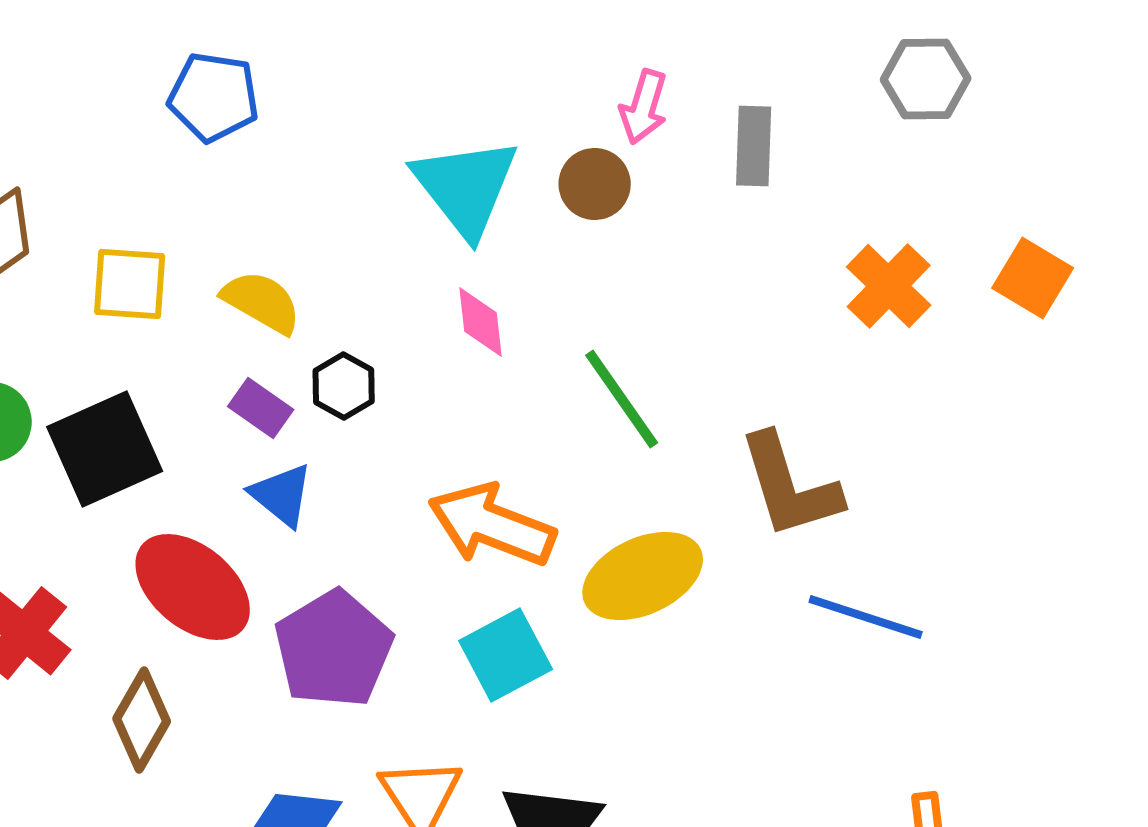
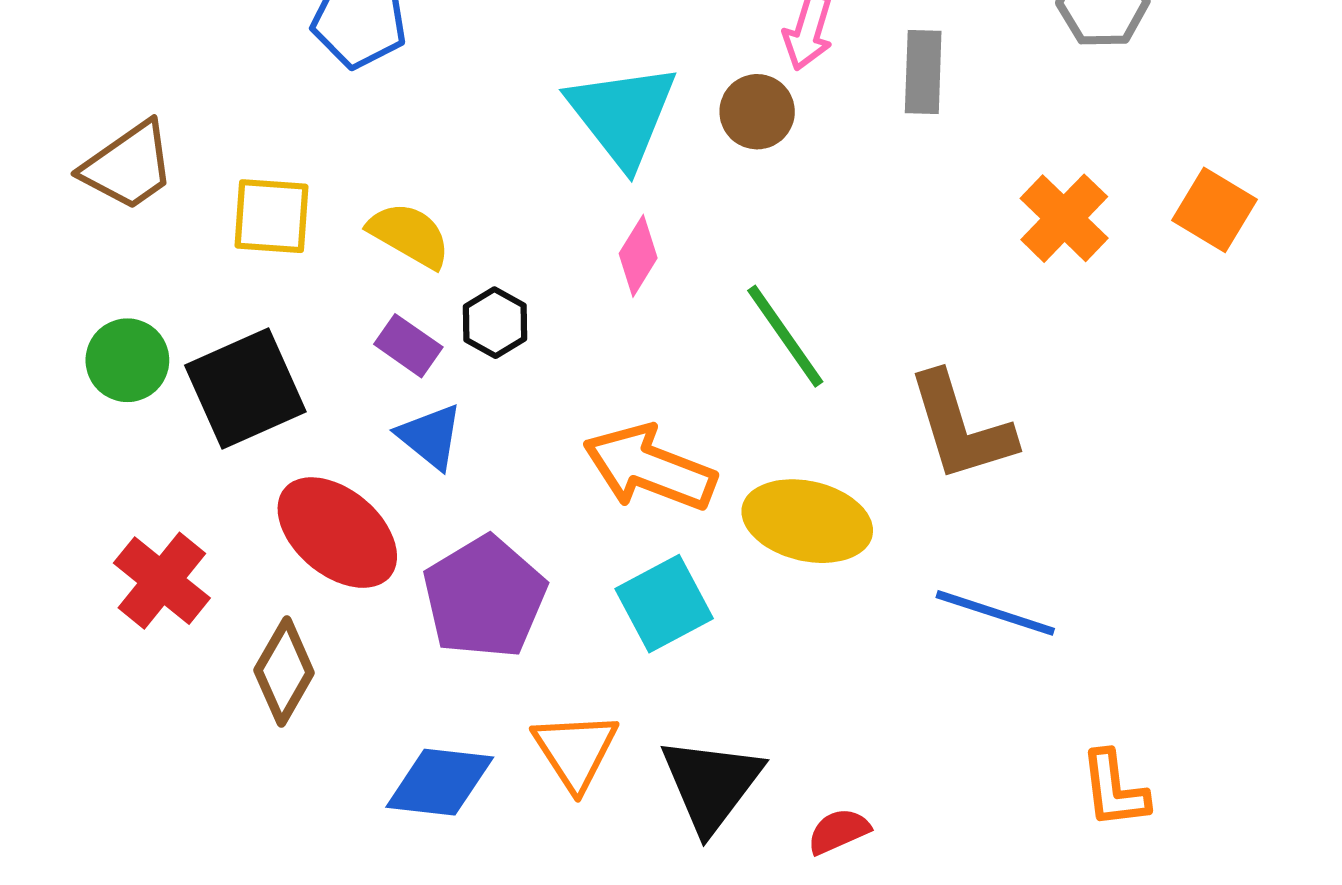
pink diamond: (481, 322) -> (638, 256), turned 38
yellow ellipse: (643, 576) -> (807, 521), turned 38
blue line: (866, 617) -> (995, 613), moved

